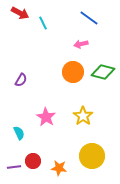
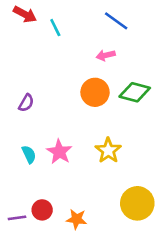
cyan semicircle: (19, 133) -> (29, 154), moved
yellow circle: (92, 156) -> (137, 203), moved

